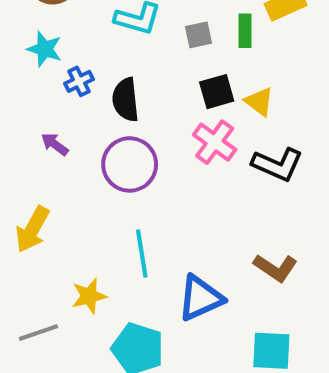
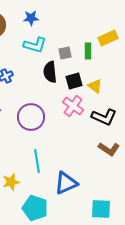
black semicircle: (126, 100) -> (50, 72), moved
brown L-shape: (275, 268) -> (109, 149), moved

